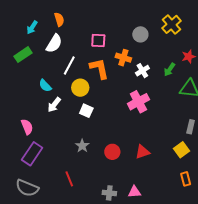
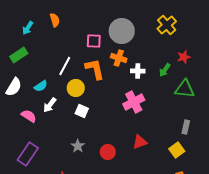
gray circle: (140, 34) -> (122, 31), moved, size x1.6
white semicircle: (54, 44) -> (14, 87), moved
white cross: (142, 71) -> (138, 71), turned 32
cyan semicircle: (45, 86) -> (41, 86), turned -80
pink semicircle: (27, 127) -> (29, 116), moved, turned -35
red triangle: (142, 152) -> (140, 142), moved

